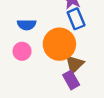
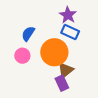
blue rectangle: (76, 19) -> (70, 32), turned -48
blue semicircle: (27, 25) -> (28, 34), turned 119

